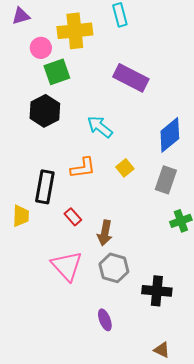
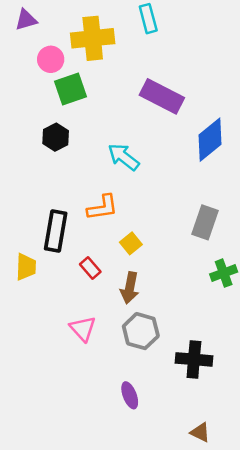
black hexagon: (45, 111) -> (56, 137), size x0.7
blue diamond: (170, 135) -> (210, 140), moved
yellow square: (125, 168) -> (131, 243), moved
pink triangle: (67, 266) -> (83, 329), size x0.7

